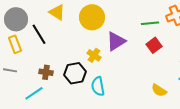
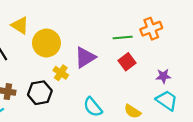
yellow circle: (92, 17) -> (46, 43), moved
cyan semicircle: (98, 86) -> (93, 107), moved, turned -30

